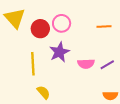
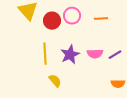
orange line: (104, 27) -> (101, 19), moved
purple star: (59, 52) -> (70, 55), moved

